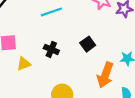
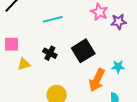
black square: (88, 44) -> (83, 51), size x1.6

